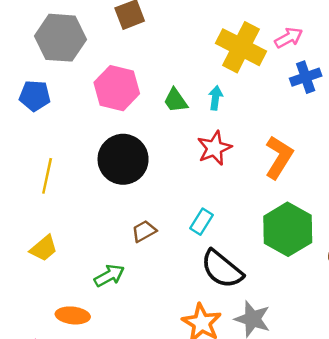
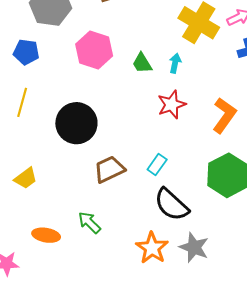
black circle: (123, 159) -> (76, 123), moved
yellow line: (47, 176) -> (22, 102), moved
brown trapezoid: (144, 231) -> (109, 169), size x1.5
green arrow: (109, 276) -> (89, 223), moved, turned -110

